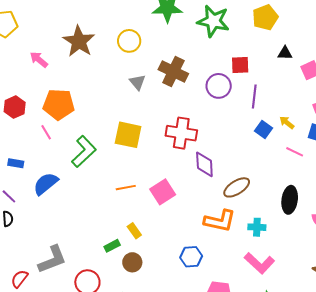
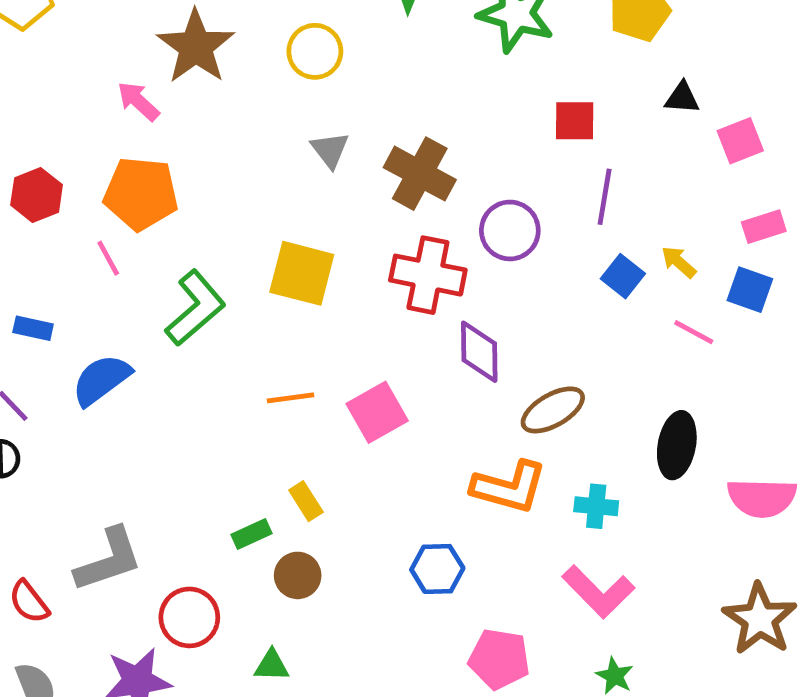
pink arrow: (39, 60) -> (138, 101), moved
brown cross: (173, 72) -> (420, 174), moved
purple circle: (219, 86) -> (510, 230), moved
red semicircle: (19, 279) -> (29, 602), turned -78

